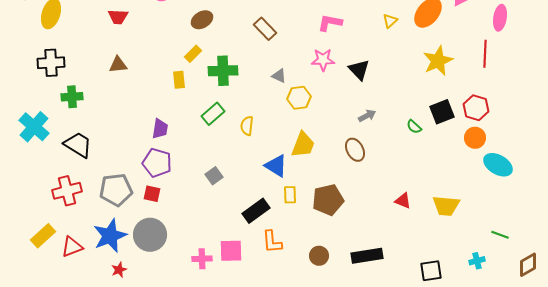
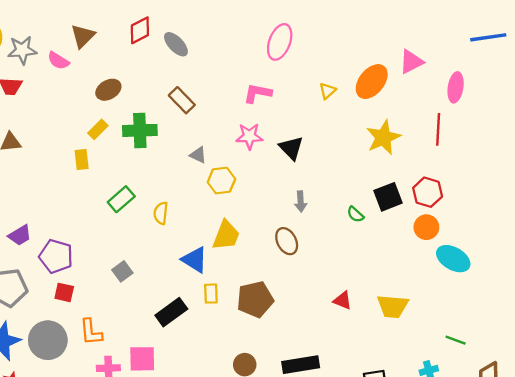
green cross: (223, 71) -> (140, 130), moved
gray arrow: (367, 116) -> (301, 202), turned 114
purple trapezoid: (160, 129) -> (20, 235), moved, turned 50
red square: (152, 194) -> (64, 292), moved
orange L-shape: (272, 242) -> (91, 332), moved

